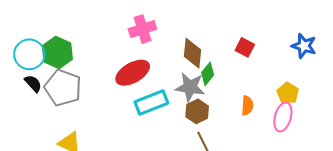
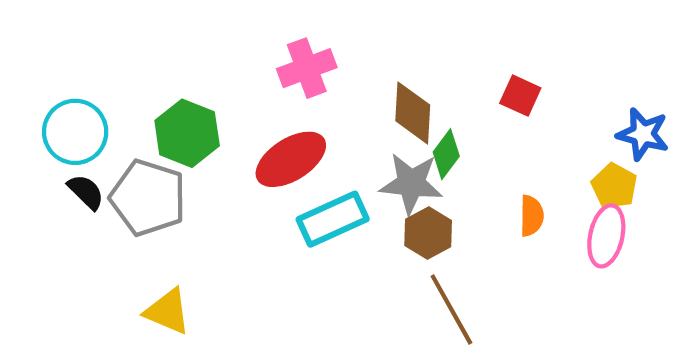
blue star: (304, 46) -> (643, 134), moved
green hexagon: (57, 53) -> (187, 133), moved

